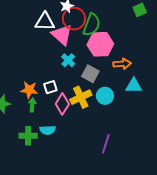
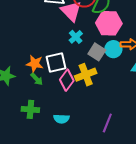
white square: (50, 87) -> (56, 62), size x1.5
cyan circle: (105, 96) -> (113, 49), moved
green arrow: (32, 105) -> (37, 79), turned 128
cyan semicircle: (48, 130) -> (61, 119), moved

